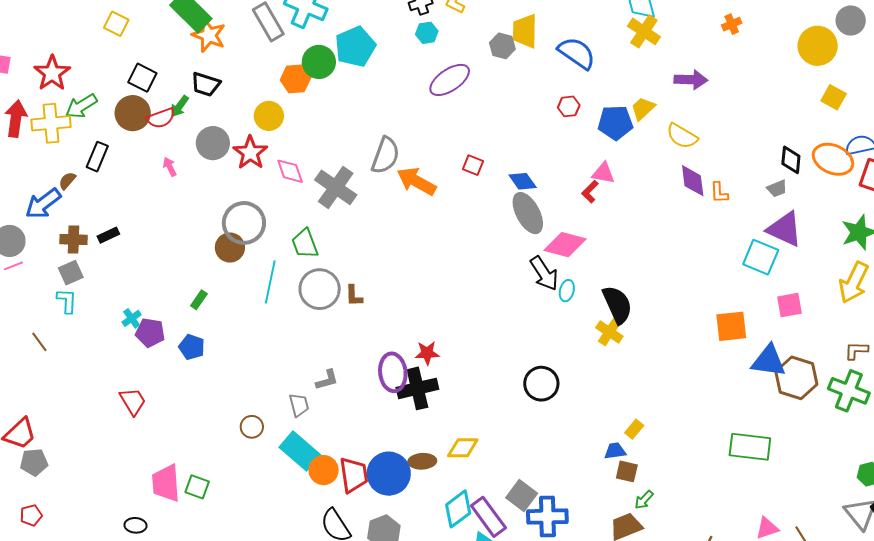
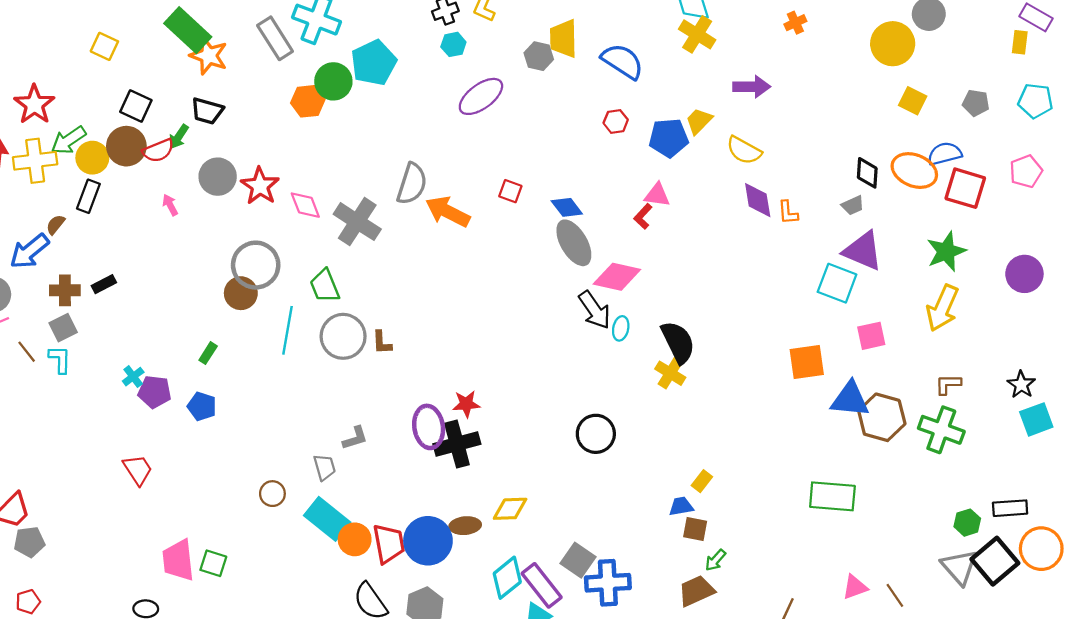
yellow circle: (269, 116) -> (92, 158), moved
brown line: (39, 342) -> (27, 352), moved

